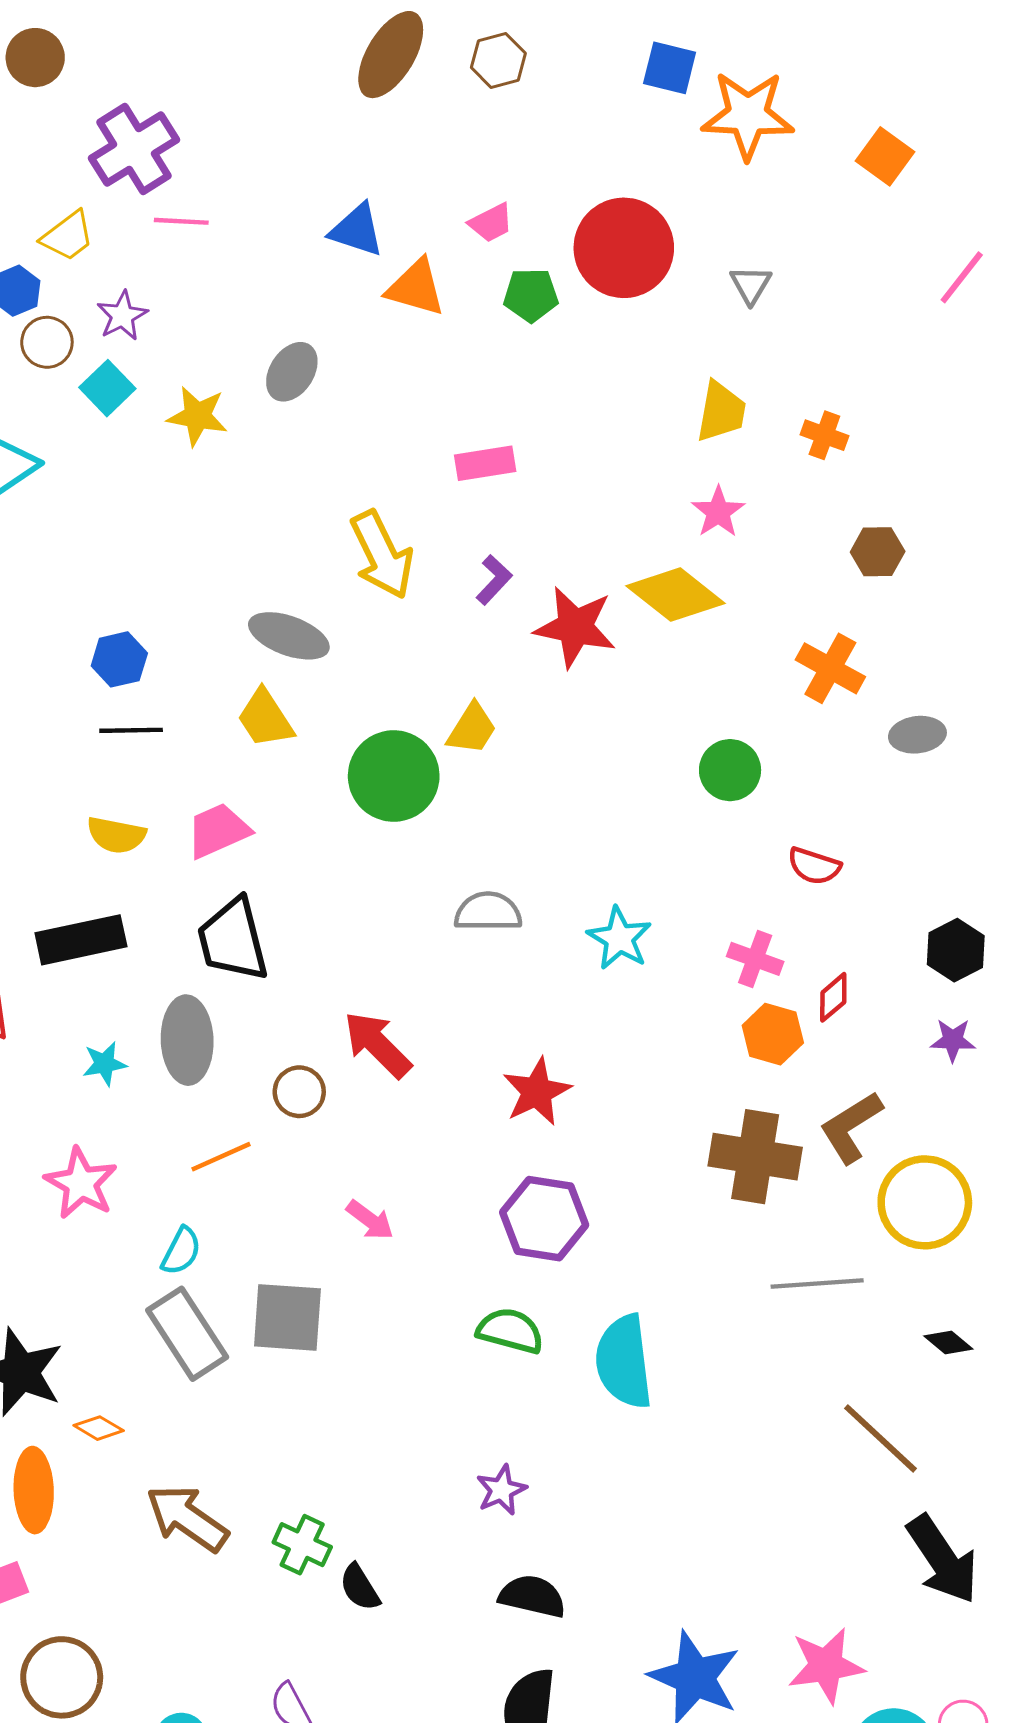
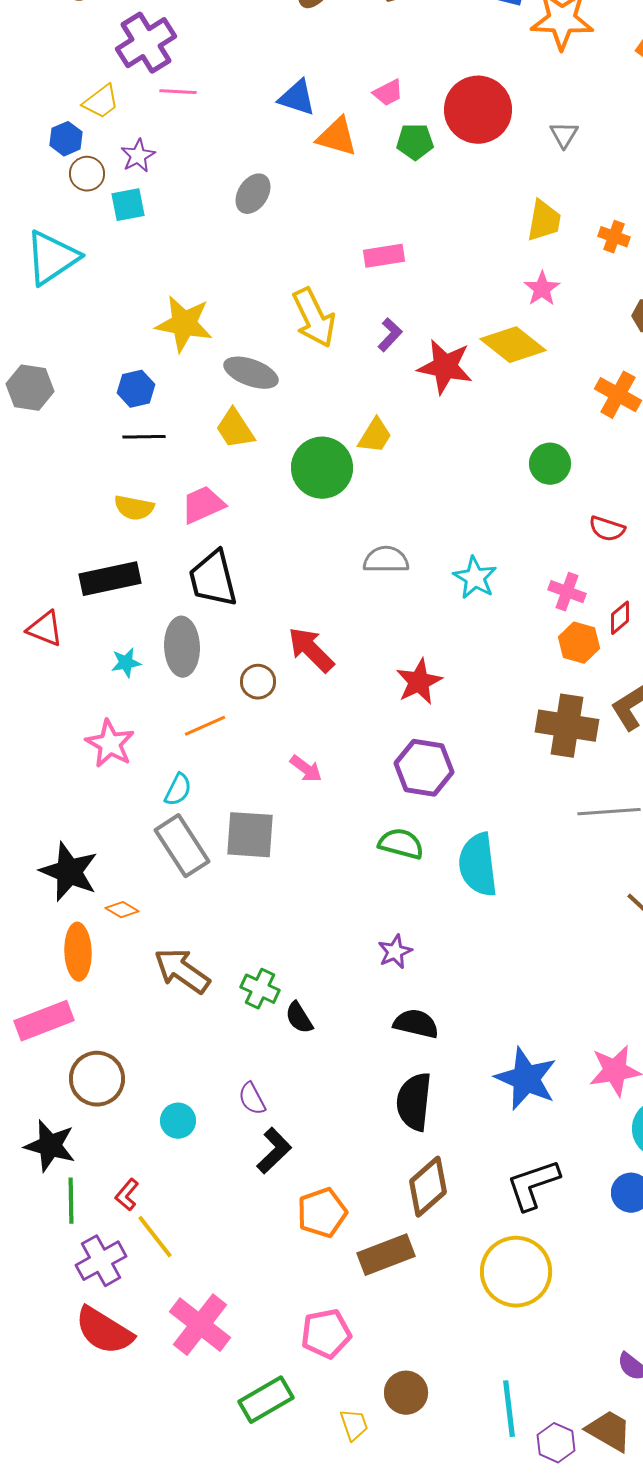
cyan square: (107, 388) -> (128, 205), turned 33
yellow star: (197, 416) -> (184, 324), moved, size x1.4

